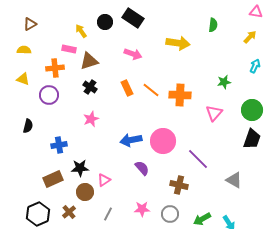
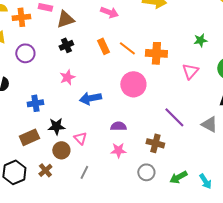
orange cross: (55, 68) -> (21, 17), moved
black cross: (90, 87) -> (66, 45), turned 32
blue arrow: (131, 140) -> (90, 98), moved
pink circle: (163, 141) -> (133, 84), moved
purple semicircle: (142, 168) -> (118, 126), turned -49
pink triangle: (104, 180) -> (80, 138), turned -40
gray triangle: (234, 180) -> (209, 124), moved
pink star: (142, 209) -> (118, 150), moved

